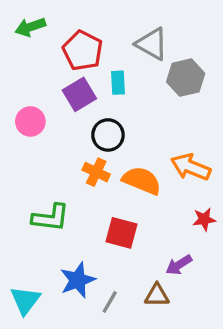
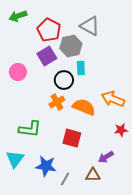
gray hexagon: (186, 78) -> (71, 46), moved
cyan rectangle: (118, 83) -> (81, 68), moved
orange cross: (96, 172) -> (57, 102), turned 35
blue star: (78, 280) -> (46, 166), turned 30
cyan triangle: (25, 300) -> (15, 159), moved

